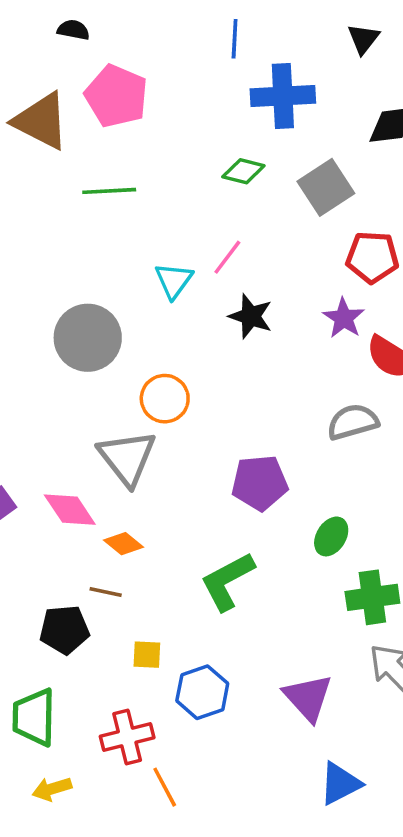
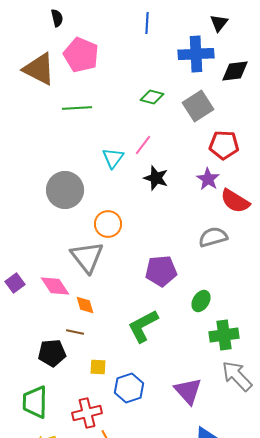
black semicircle: (73, 30) -> (57, 18), turned 66
blue cross: (283, 96) -> (196, 54), moved
orange diamond: (124, 544) -> (85, 305), turned 35

